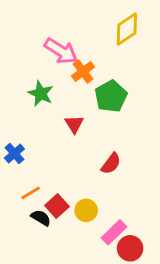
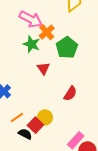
green star: (41, 94) -> (32, 44), moved
yellow circle: (86, 210) -> (45, 117), moved

